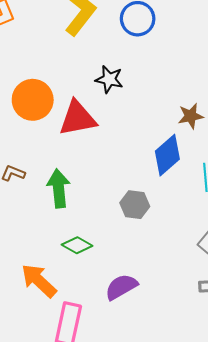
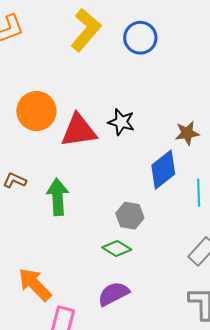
black star: (109, 79) -> (121, 122), moved
green diamond: (77, 245) -> (117, 249), moved

